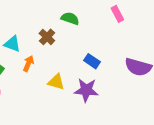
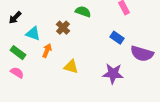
blue rectangle: (92, 61) -> (117, 38), moved
purple star: (86, 90) -> (113, 74), moved

